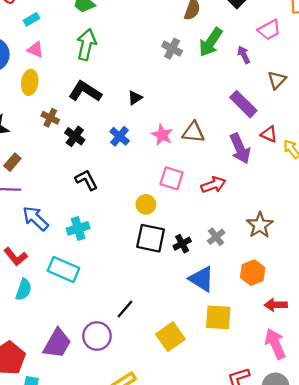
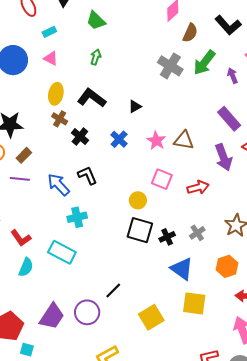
green arrow: (86, 44) -> (96, 57), size x0.6
gray cross: (172, 49) -> (170, 66), size x1.4
yellow ellipse: (30, 82) -> (56, 94), moved
blue arrow: (35, 218) -> (58, 185), moved

